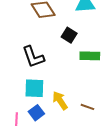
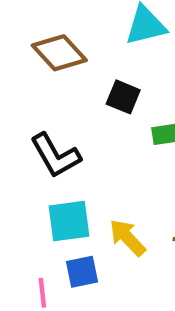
blue square: (36, 113) -> (82, 272), turned 35

